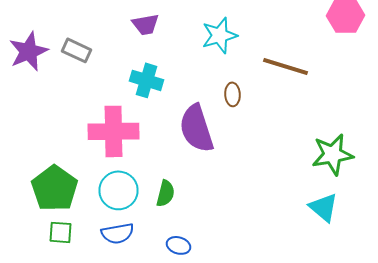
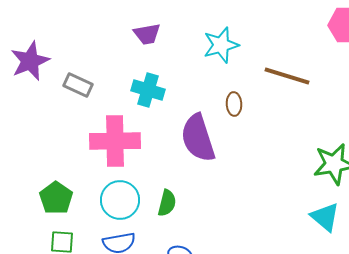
gray rectangle: (76, 50) -> (78, 85), moved
green pentagon: (54, 188) -> (56, 198), size x0.7

